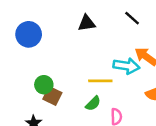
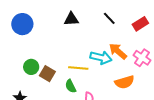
brown square: (52, 96) -> (47, 74), moved
green semicircle: (93, 103) -> (71, 86), turned 104

